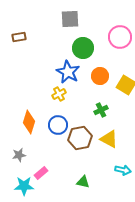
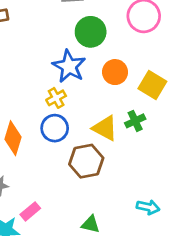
green cross: (101, 110) -> (135, 121), moved
blue circle: (58, 125) -> (55, 128), moved
yellow triangle: (109, 139) -> (105, 128), moved

